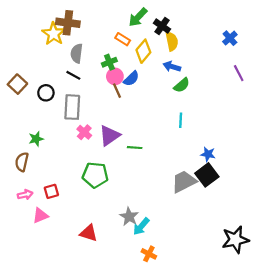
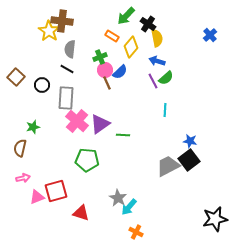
purple line: (239, 73) -> (153, 81), moved
pink cross: (84, 132) -> (77, 121), size x1.6
red square: (51, 191) -> (56, 191), moved, size x1.6

